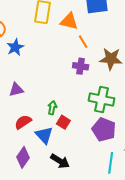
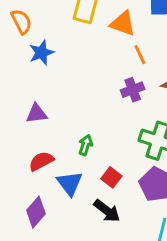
purple cross: (81, 66) -> (133, 90), turned -35
red square: (63, 122) -> (111, 177), moved
black arrow: (60, 161) -> (107, 211), moved

